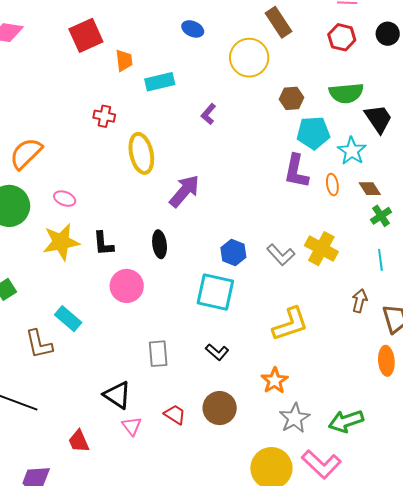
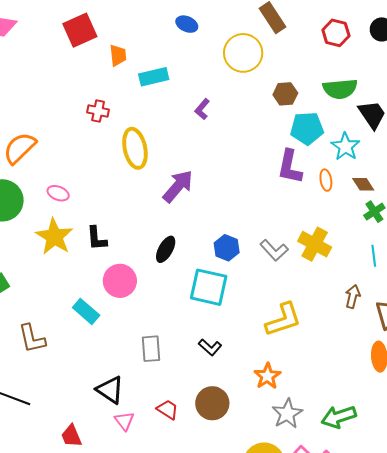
yellow star: (61, 242) -> (54, 237), turned -30
black ellipse: (160, 244) -> (166, 249), moved, turned 36
cyan rectangle: (68, 319) -> (86, 311), moved

